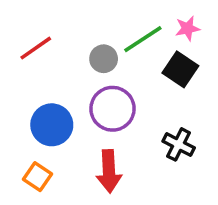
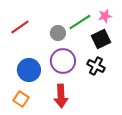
black square: (180, 69) -> (101, 39), turned 30
black cross: (179, 144) -> (96, 66), moved

